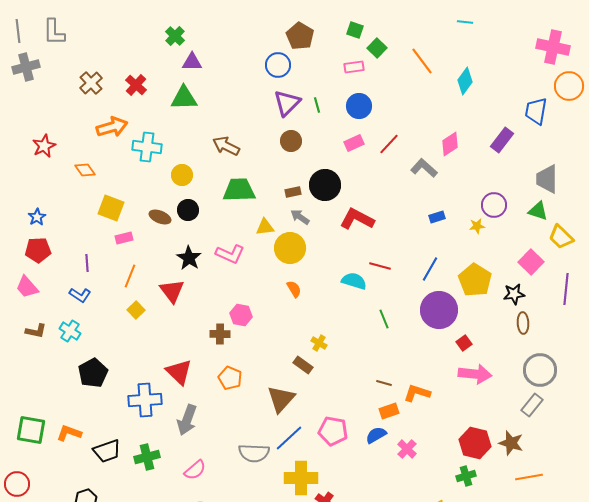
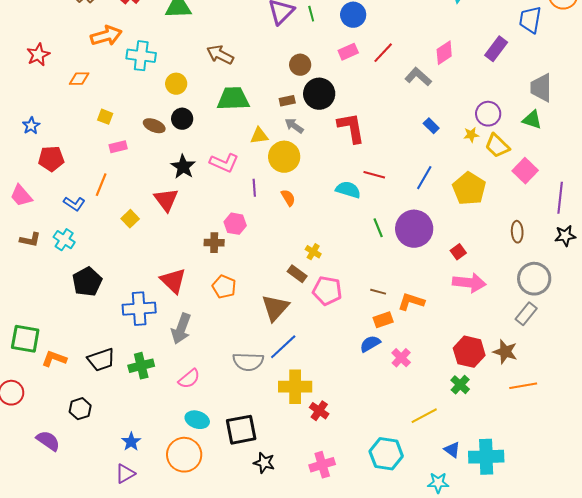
brown circle: (291, 141) -> (300, 65), moved
orange diamond: (85, 170) -> (79, 79), turned -55
yellow square: (111, 208) -> (105, 117), size x0.6
blue rectangle: (437, 217) -> (431, 126), turned 63
red L-shape: (357, 219) -> (351, 128), turned 52
yellow trapezoid: (561, 237) -> (497, 146), moved
red pentagon: (38, 250) -> (51, 159), moved
purple line: (87, 263) -> (254, 188), moved
orange line: (130, 276) -> (101, 185), moved
black star: (514, 294) -> (565, 236), moved
purple circle: (439, 310) -> (414, 229), moved
pink pentagon: (333, 431) -> (327, 291), moved
orange L-shape: (69, 433) -> (54, 359), moved
green cross: (466, 476) -> (460, 385), turned -30

